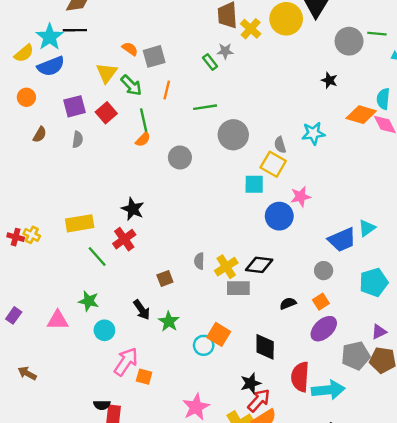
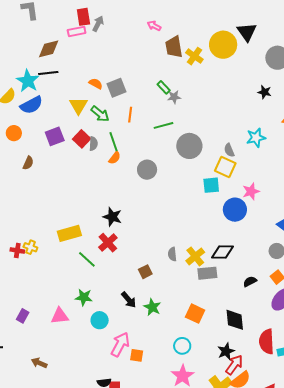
gray star: (225, 51) -> (174, 97), moved
gray semicircle: (78, 140) -> (93, 144), moved
cyan circle: (204, 345) -> (182, 346), moved

